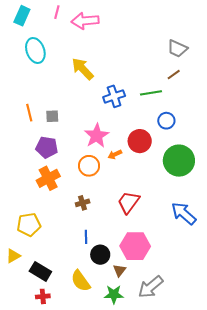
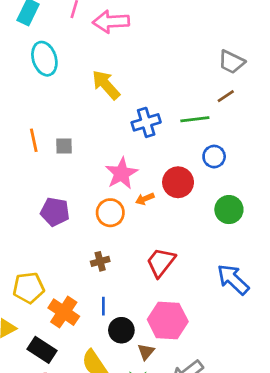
purple pentagon: (47, 147) -> (55, 212), moved
green circle: (179, 161) -> (229, 210), size x0.7
orange cross: (48, 178) -> (64, 312), moved, turned -30

